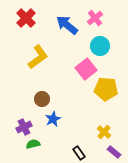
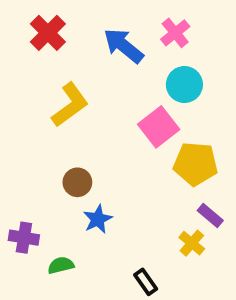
purple cross: (24, 127) -> (24, 238), moved, turned 35
purple rectangle: (114, 152) -> (210, 215), moved

